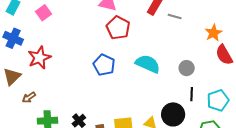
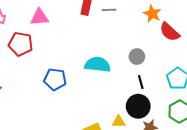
red pentagon: (118, 28) -> (21, 44), moved
black line: (192, 94) -> (141, 82), moved

